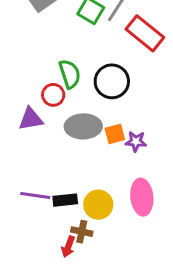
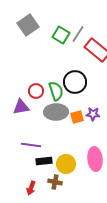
green semicircle: (70, 74) -> (56, 91), moved
purple star: (136, 141) -> (93, 114), moved
purple line: (35, 196) -> (31, 145), moved
red arrow: (68, 247) -> (31, 188), moved

